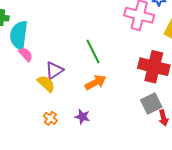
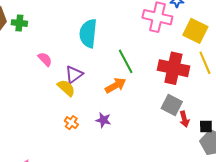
cyan semicircle: (19, 35) -> (88, 33), moved
green line: (93, 51) -> (126, 61), moved
gray square: (151, 104) -> (172, 105), turned -35

